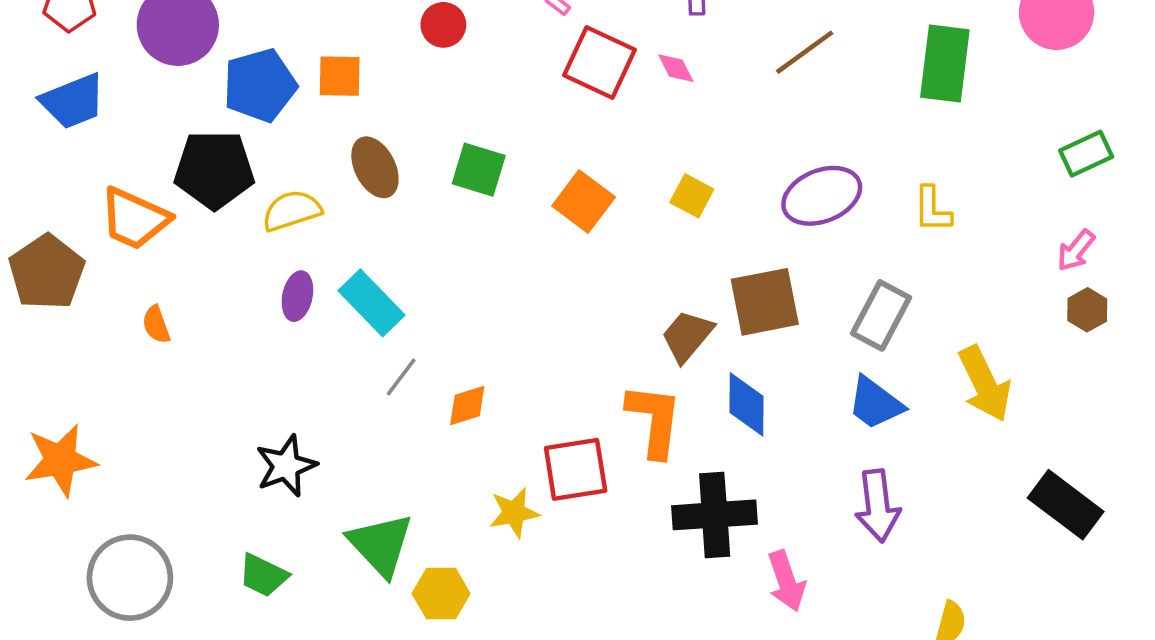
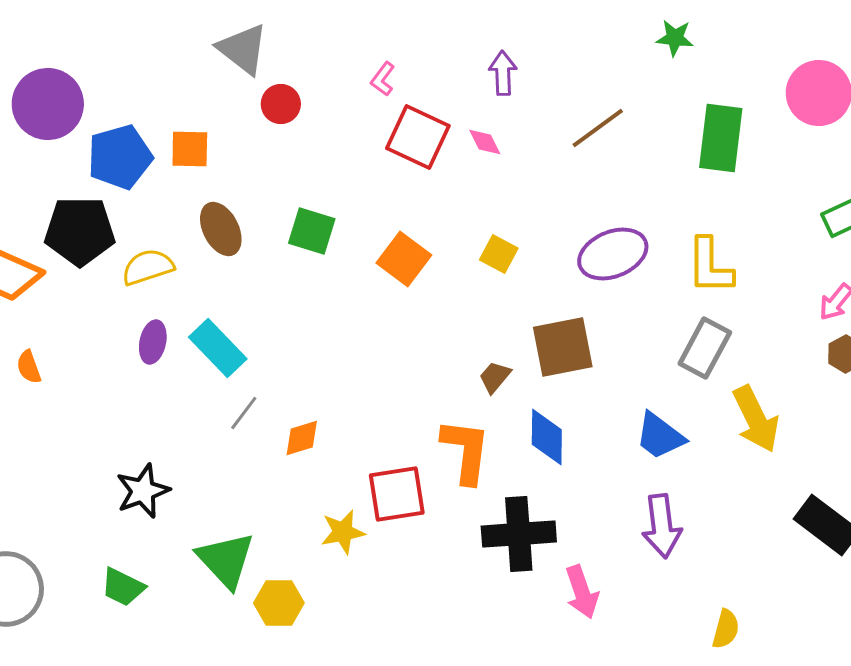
yellow L-shape: (932, 209) -> (710, 266), size x1.4
gray rectangle: (881, 315) -> (705, 348), moved
brown trapezoid: (687, 336) -> (495, 377), size x0.7

